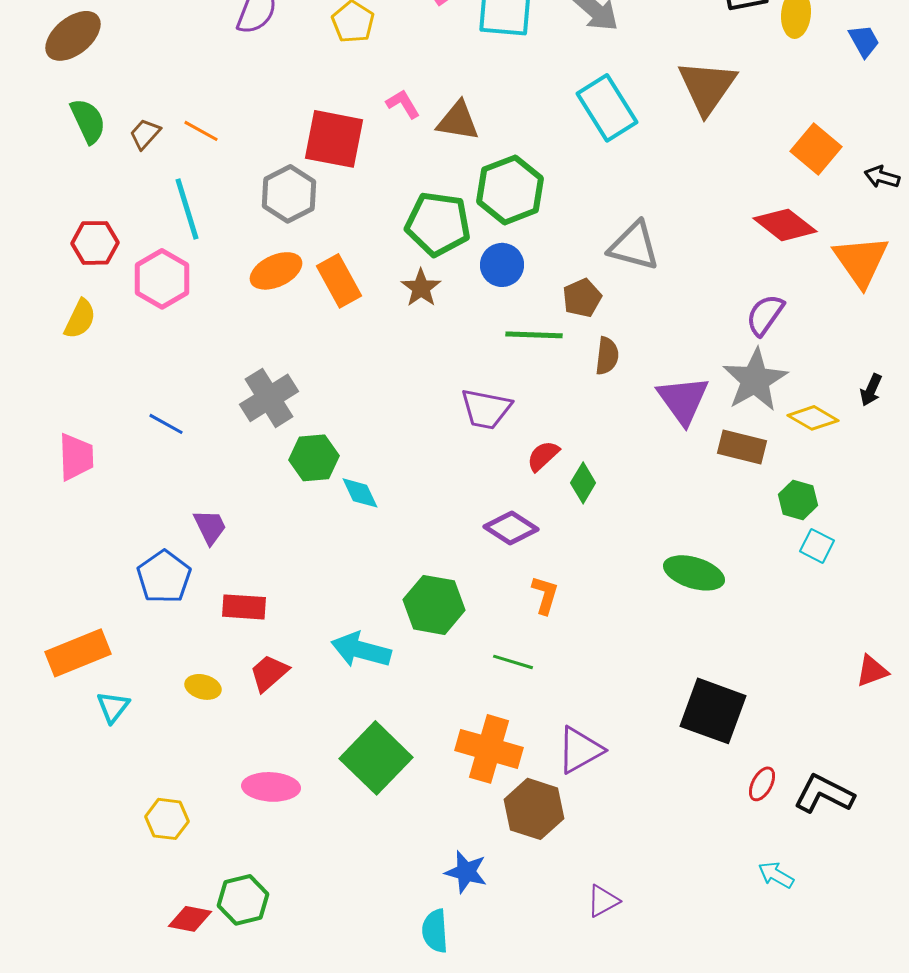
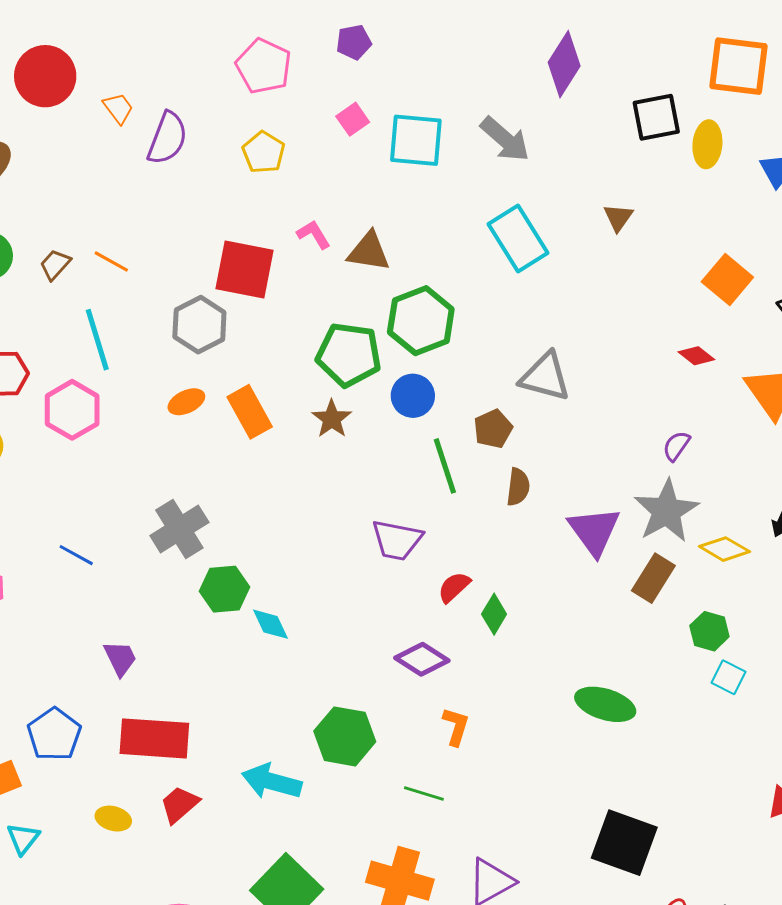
brown triangle: (707, 87) -> (618, 217), size x0.5
red diamond: (785, 225) -> (696, 356), size x0.6
orange ellipse: (276, 271) -> (186, 402), size x0.7
purple semicircle: (765, 315) -> (676, 446), size x0.7
green line: (534, 335) -> (445, 466), turned 70
brown rectangle: (742, 447) -> (653, 578), turned -72
blue pentagon: (164, 577) -> (54, 734), moved
red rectangle: (244, 607) -> (154, 738), size x1.6

